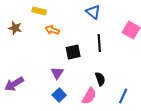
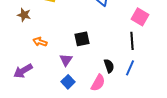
orange arrow: (52, 30) -> (40, 42), moved
black line: (99, 43) -> (132, 41), moved
blue line: (123, 96) -> (130, 68), moved

